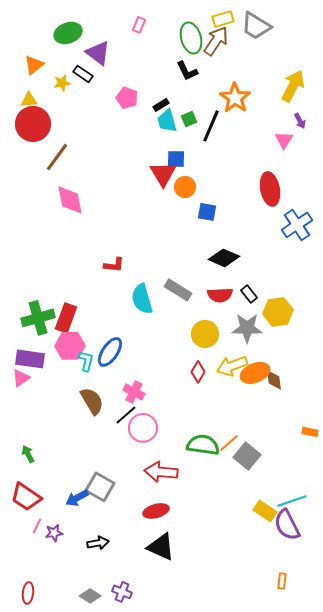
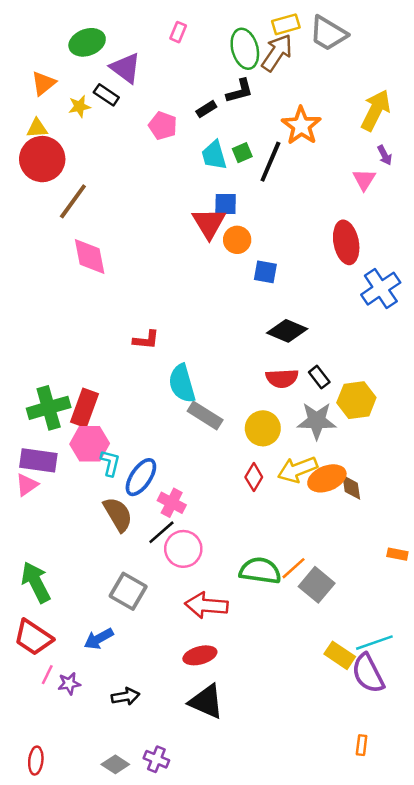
black L-shape: (187, 71) -> (240, 91), turned -80
black rectangle: (161, 105) -> (206, 109), moved
gray rectangle: (178, 290) -> (205, 416), moved
blue ellipse: (110, 352) -> (141, 477), moved
green arrow: (28, 454) -> (36, 582), size x1.8
gray square: (100, 487) -> (128, 591), moved

